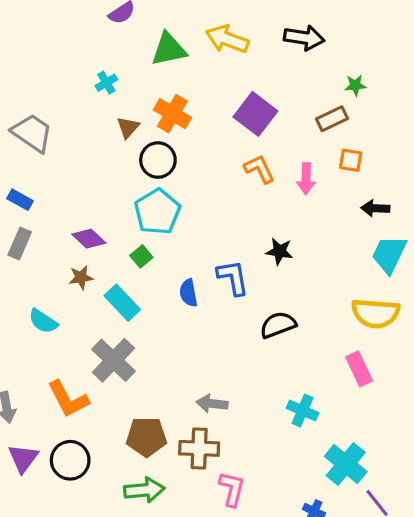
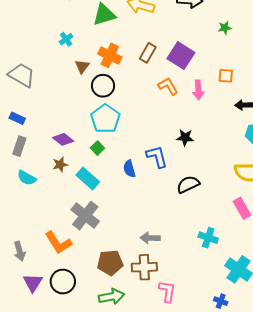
purple square: (255, 114) -> (181, 56), moved
brown rectangle: (332, 119) -> (148, 53), moved, turned -30
cyan semicircle: (43, 321) -> (27, 178), moved

